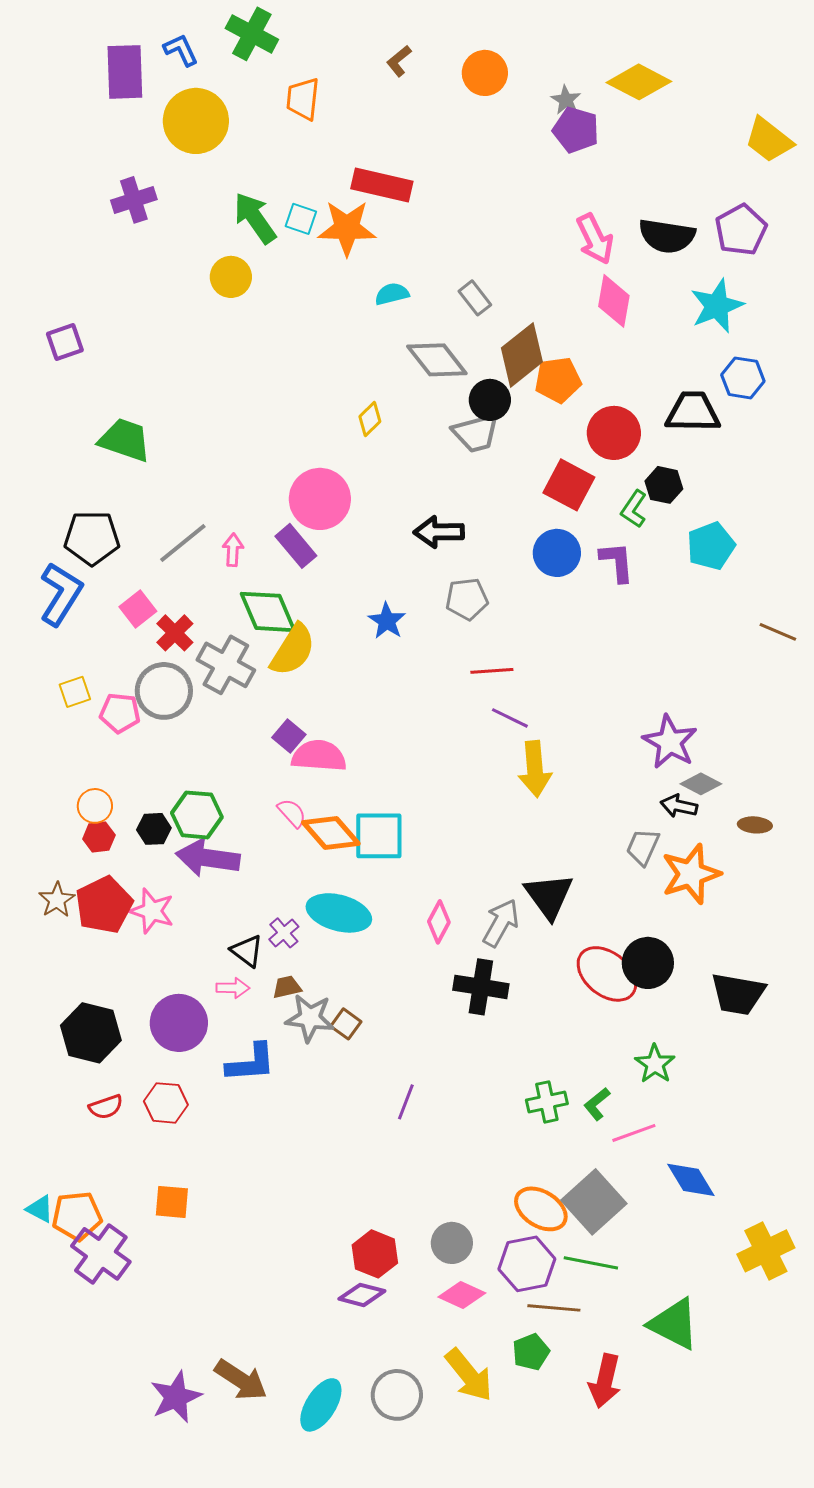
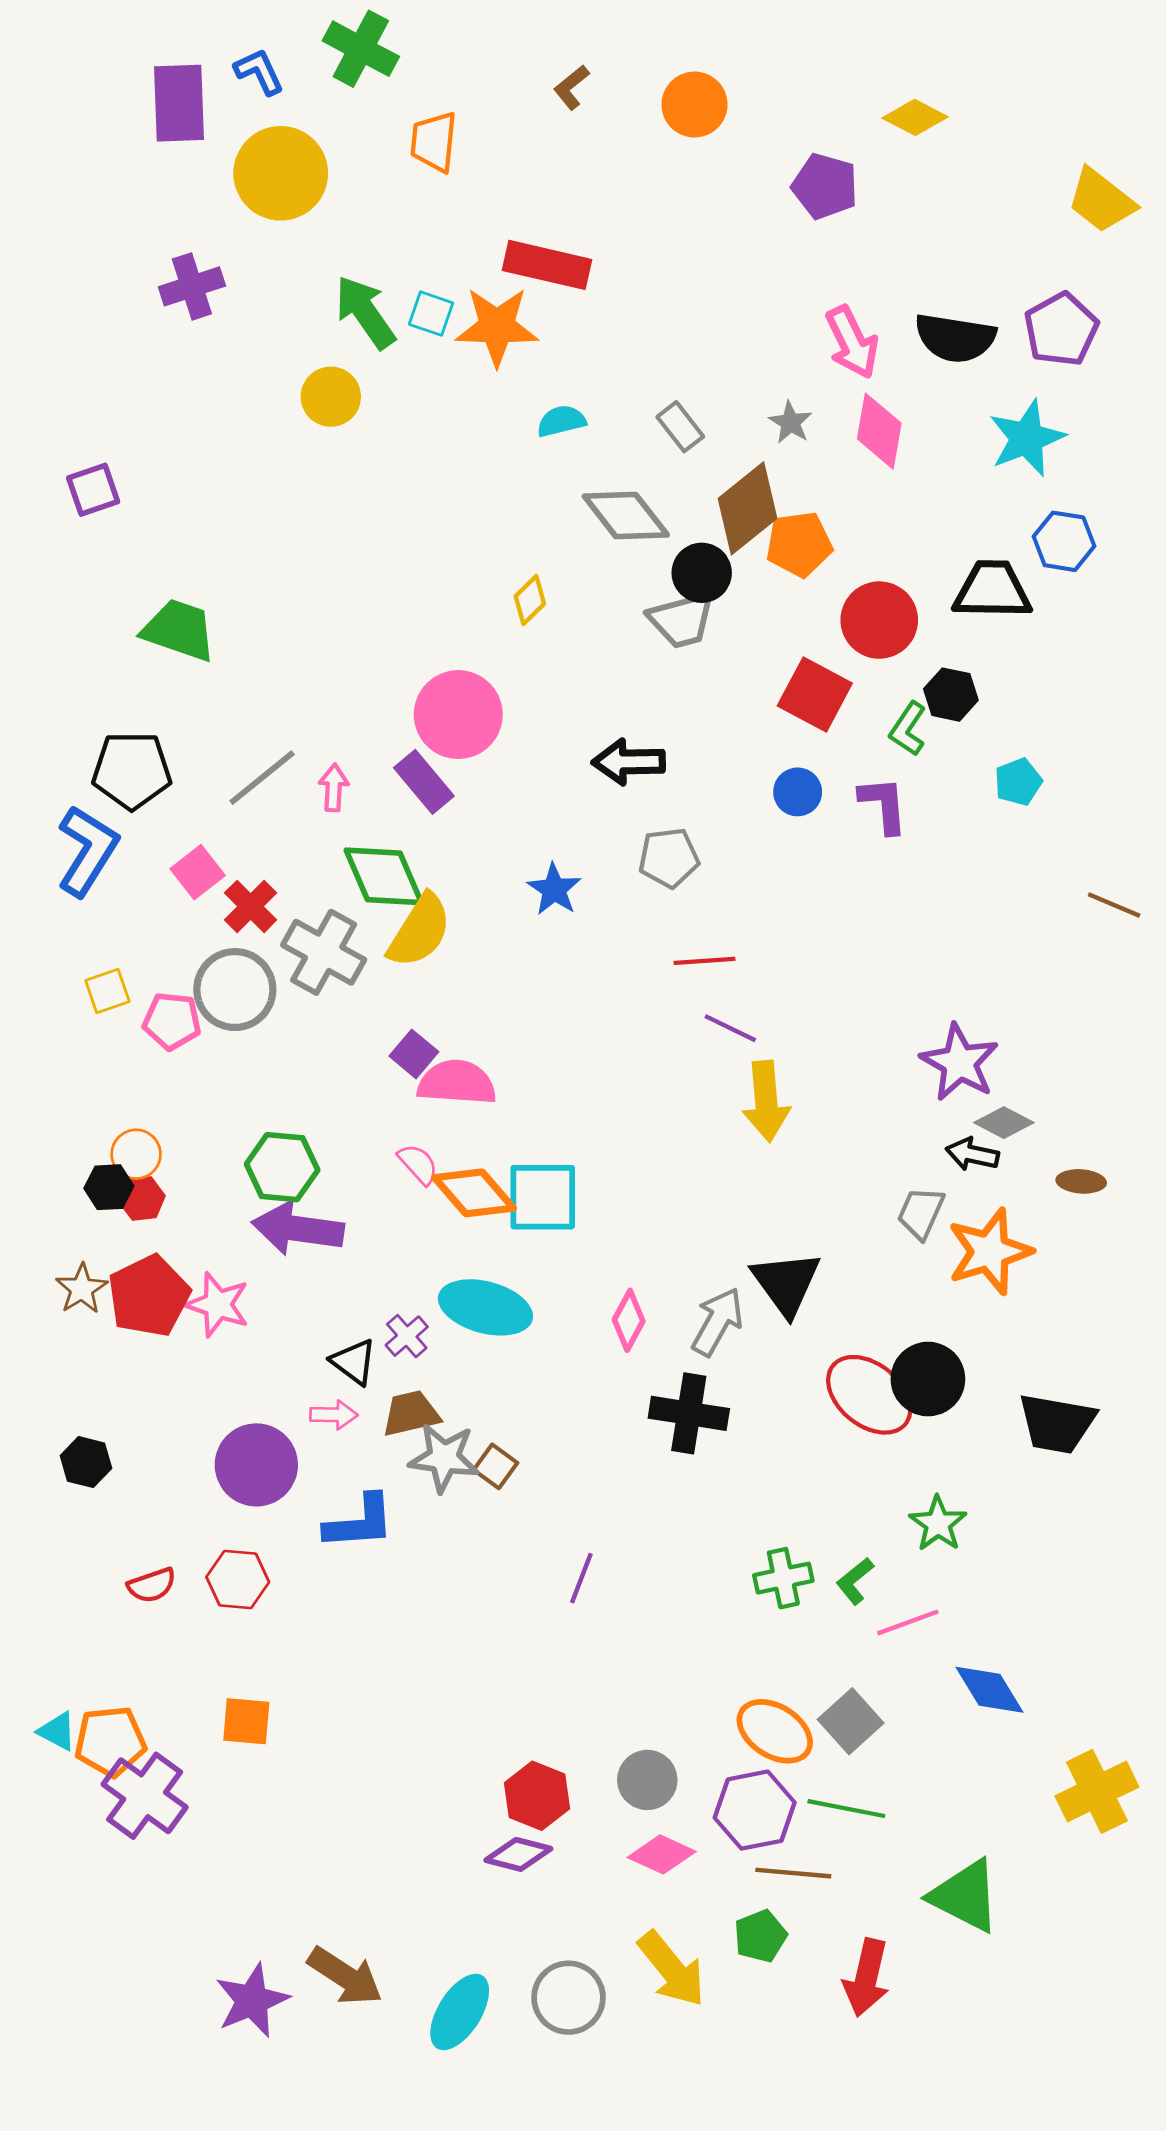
yellow diamond: (639, 82) -> (915, 117), size x0.7
gray star: (566, 100) -> (790, 422), moved
cyan pentagon: (711, 546) -> (1018, 782), size x0.7
blue circle: (557, 553) -> (798, 792), size x0.7
black hexagon: (154, 829) -> (109, 1187), moved
brown trapezoid: (287, 987) -> (411, 1413), size x1.4
black hexagon: (91, 1033) -> (86, 1462), moved, size x0.6
gray square: (594, 1202) -> (851, 1721), size x0.7

